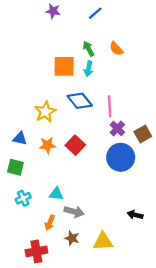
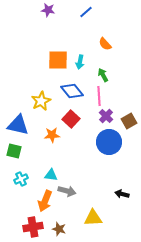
green arrow: (89, 49) -> (103, 75), moved
blue triangle: (20, 138) -> (18, 125), size x1.6
orange star: (48, 145) -> (52, 135), moved
red square: (75, 145) -> (71, 119), moved
orange arrow: (50, 223) -> (45, 201), size x1.5
brown star: (72, 238) -> (59, 229), moved

